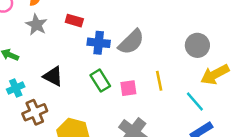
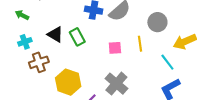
gray circle: (197, 45) -> (157, 22), moved
green rectangle: (100, 81) -> (77, 37), moved

